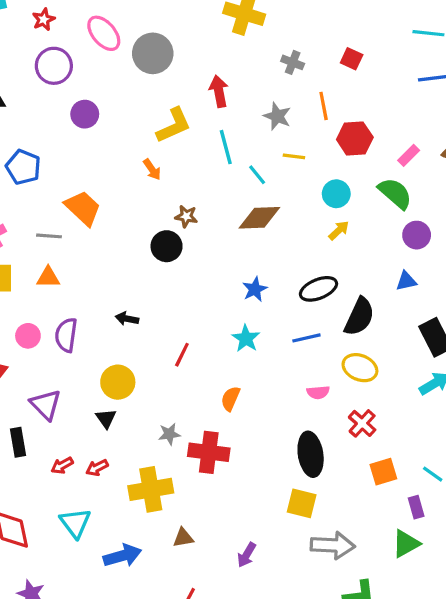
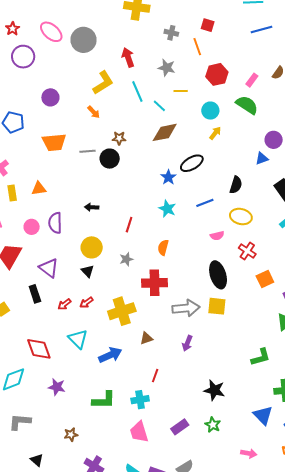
orange line: (324, 106) -> (197, 47), moved
purple circle: (85, 114) -> (50, 97), moved
orange trapezoid: (83, 208) -> (54, 142), turned 140
purple circle: (417, 235) -> (274, 140), moved
gray line: (49, 236) -> (87, 151), moved
black ellipse: (318, 289) -> (192, 163), moved
black semicircle: (359, 317) -> (236, 185), size x0.7
gray star: (169, 434) -> (126, 259), moved
gray arrow: (333, 545) -> (186, 308), moved

